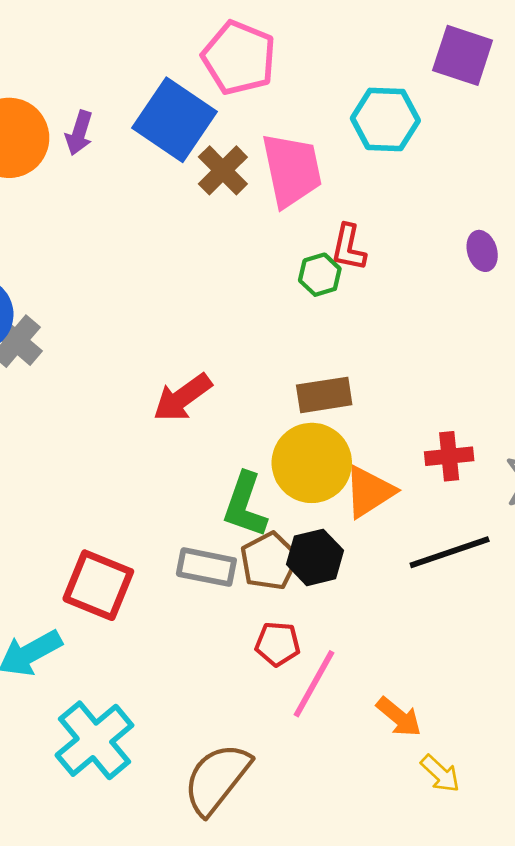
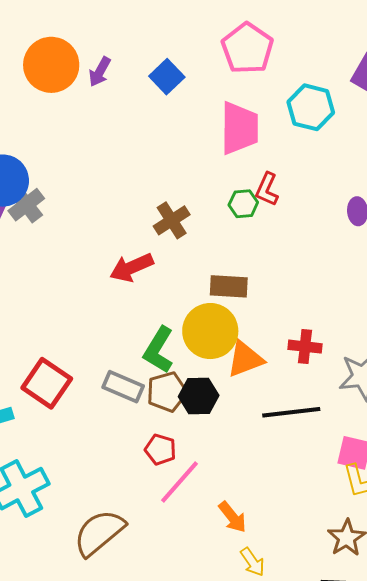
pink pentagon: (239, 58) -> (247, 48), moved
blue square: (175, 120) -> (167, 77), size x0.6
brown cross: (223, 170) -> (172, 220), moved

